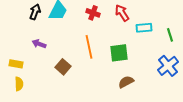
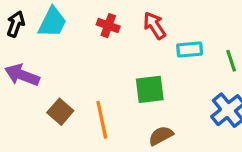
purple arrow: (39, 44) -> (22, 75), size x1.5
orange line: (89, 47) -> (102, 120), moved

